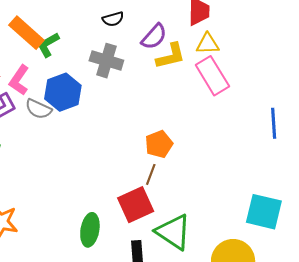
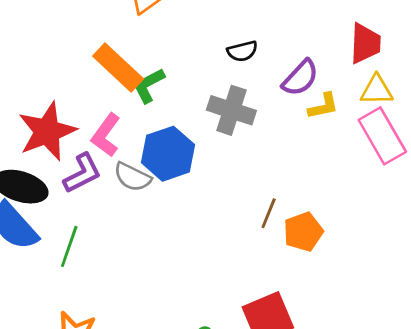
yellow L-shape: (171, 56) -> (323, 106), size x0.7
brown line: (151, 174) -> (269, 213), moved

